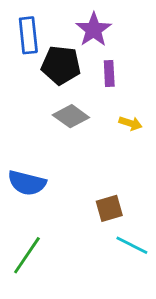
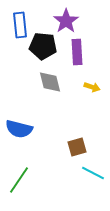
purple rectangle: (109, 74) -> (77, 52), size x1.4
gray diamond: (71, 116) -> (50, 82), turned 40

